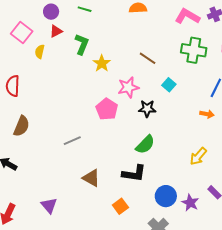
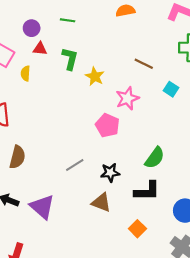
red triangle: (56, 31) -> (40, 49), turned 40
black star: (147, 109) -> (110, 173), moved
purple triangle: (49, 206) -> (42, 207), moved, size x1.4

